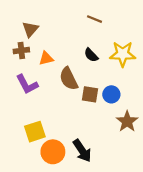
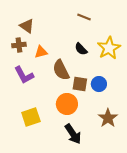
brown triangle: (30, 29) -> (27, 26), turned -35
yellow star: (123, 54) -> (109, 48), turned -30
brown star: (127, 121) -> (108, 118), moved
orange circle: (53, 152) -> (67, 104), moved

